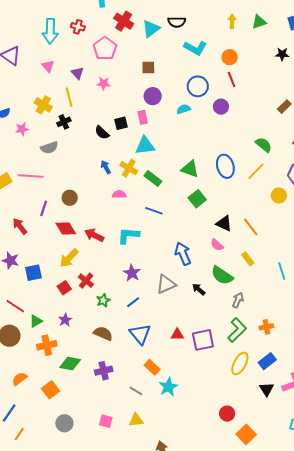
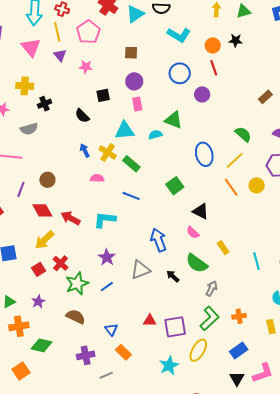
black star: (282, 54) -> (236, 40), moved
pink triangle: (48, 66) -> (31, 47), size x1.5
yellow line: (69, 97) -> (57, 32), moved
yellow cross: (43, 105) -> (25, 86), turned -30
cyan semicircle: (184, 109) -> (155, 135), moved
pink rectangle: (143, 117) -> (137, 104), moved
black square: (121, 123) -> (103, 95), moved
green triangle: (190, 169) -> (173, 120), moved
orange line: (251, 227) -> (231, 187), moved
green star: (103, 300) -> (77, 284), size x1.6
blue triangle: (140, 334) -> (111, 330), moved, size x0.6
yellow ellipse: (240, 364) -> (198, 350), moved
purple cross: (104, 371) -> (86, 355), moved
cyan star: (168, 387) -> (169, 365), moved
gray line: (136, 391) -> (106, 375), turned -56

